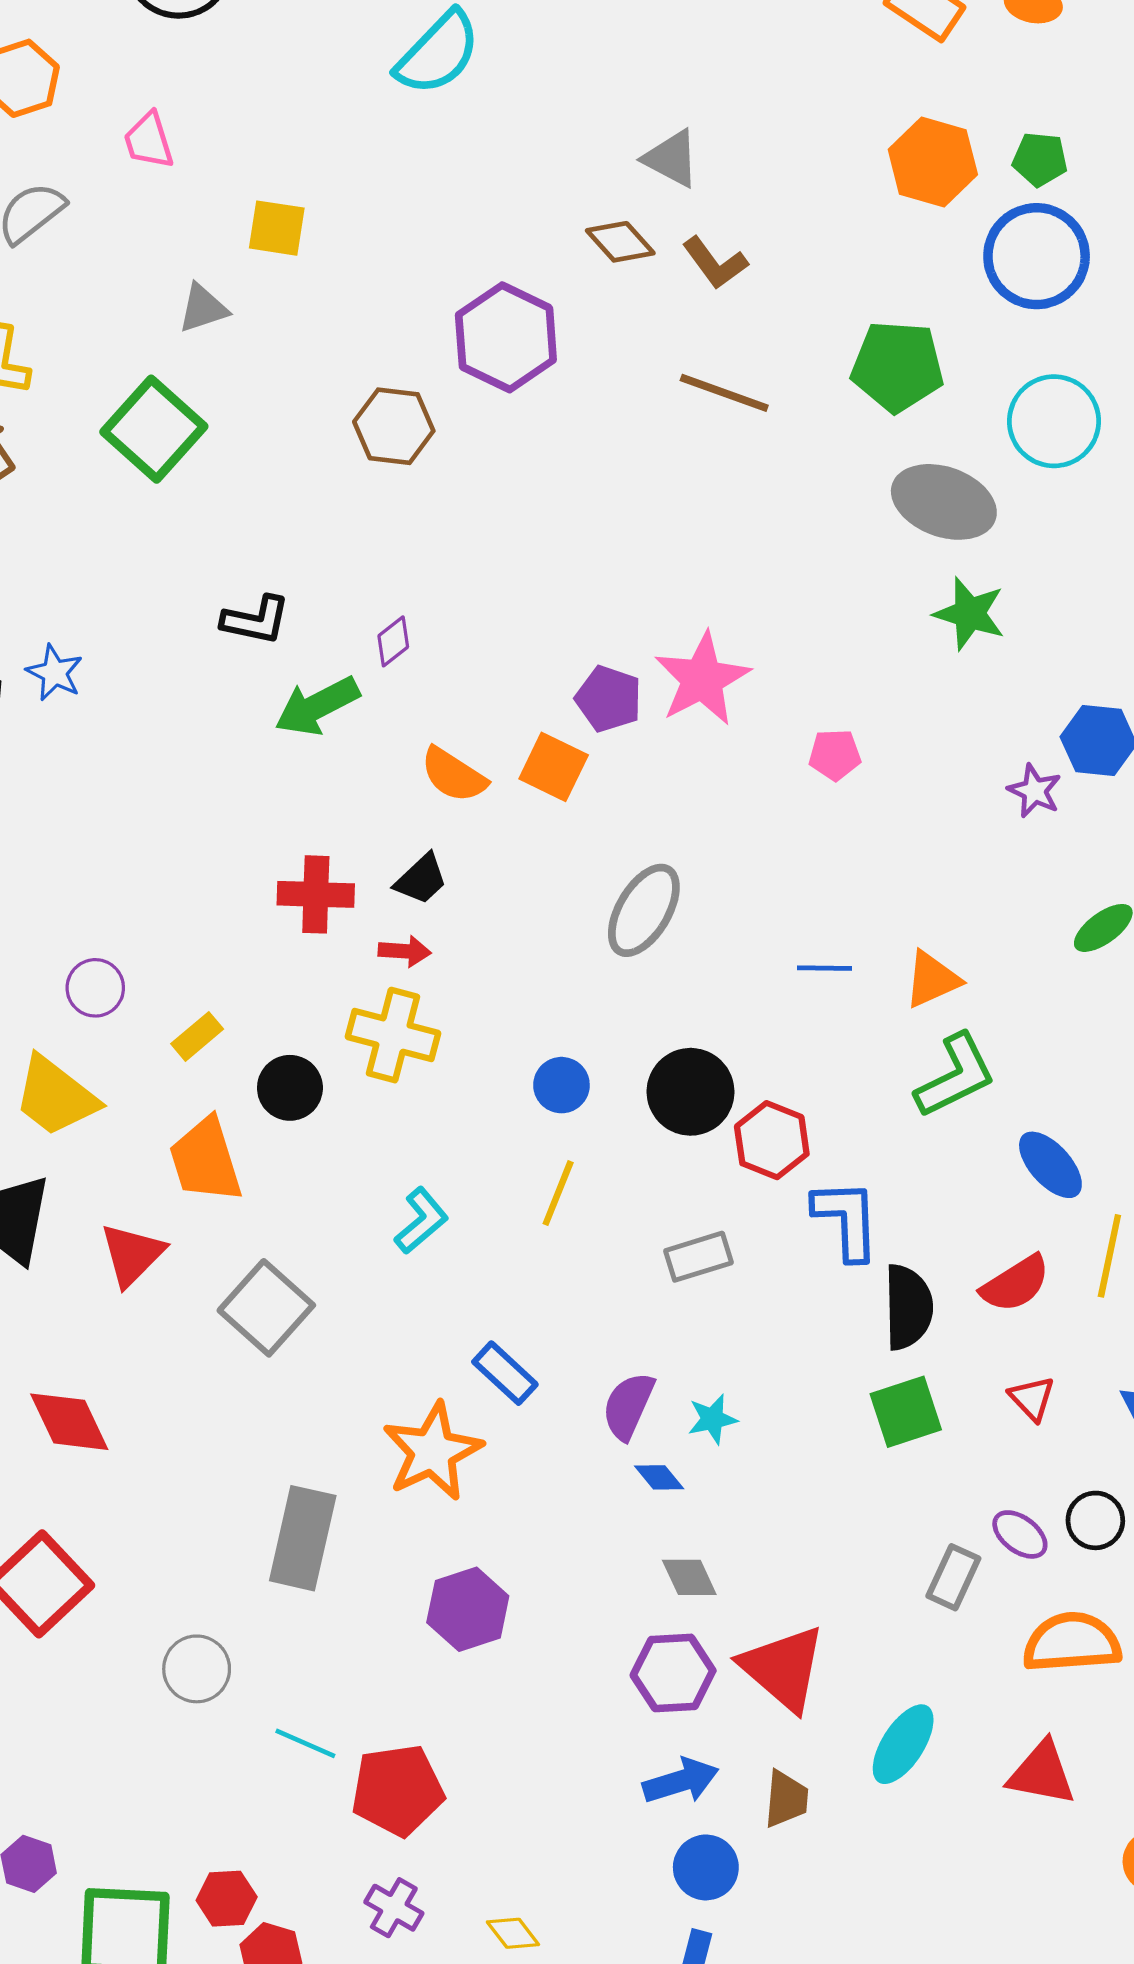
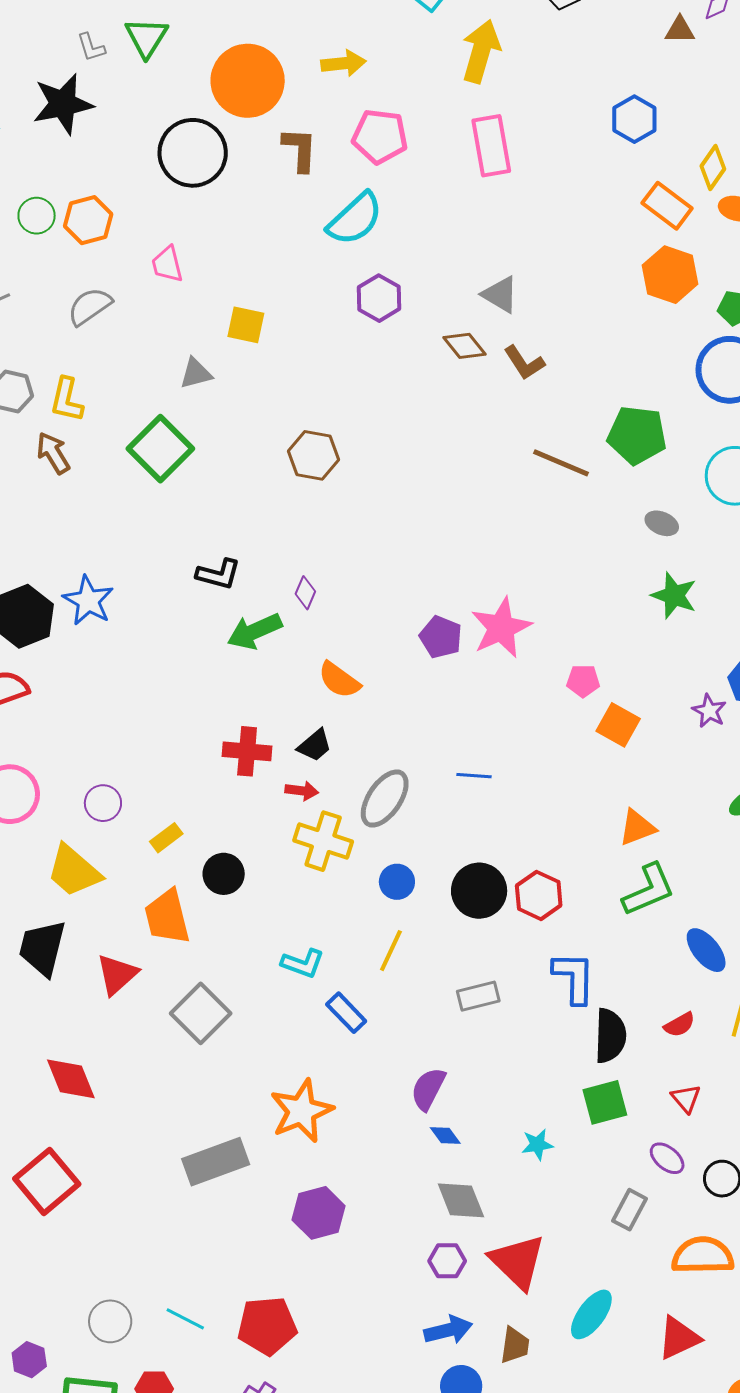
orange hexagon: (933, 162) -> (670, 275), moved
purple hexagon: (506, 337) -> (379, 298), moved, size x0.7
brown line: (724, 393) -> (561, 463), moved
gray ellipse: (944, 502) -> (662, 523), size x0.5
purple diamond: (393, 641) -> (305, 593), turned -32
blue star: (55, 673) -> (88, 601), size x1.4
orange square: (554, 767) -> (618, 725), moved
gray ellipse: (644, 910) -> (385, 799), moved
blue line: (824, 968) -> (474, 776), moved
yellow cross: (393, 1035) -> (323, 841), moved
red hexagon: (772, 1140) -> (539, 895), moved
cyan L-shape: (421, 1221) -> (303, 963), turned 57
red semicircle: (1015, 1284) -> (679, 1025), size x0.7
blue rectangle: (505, 1373) -> (346, 1013), moved
cyan star: (712, 1419) -> (537, 1145), moved
purple ellipse: (1020, 1534) -> (667, 1158), moved
gray rectangle: (303, 1538) -> (216, 1162), turned 54
gray diamond: (689, 1577) -> (461, 1200), size x1.4
gray circle: (197, 1669) -> (110, 1321), moved
purple hexagon: (673, 1673) -> (447, 1261), size x0.7
cyan line: (305, 1743) -> (185, 1319), moved
red triangle: (1042, 1773) -> (679, 1338), turned -39

